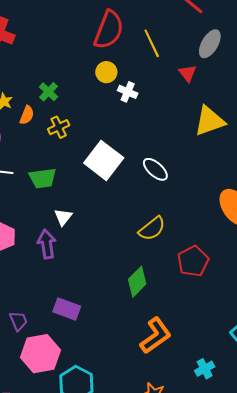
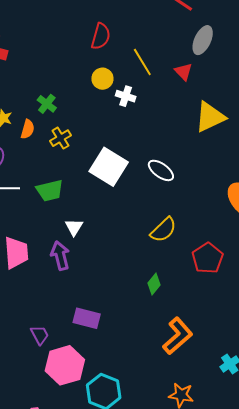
red semicircle: (109, 30) -> (101, 36), size x0.7
yellow line: (152, 43) -> (142, 62), moved
green diamond: (137, 282) -> (154, 284), size x0.7

